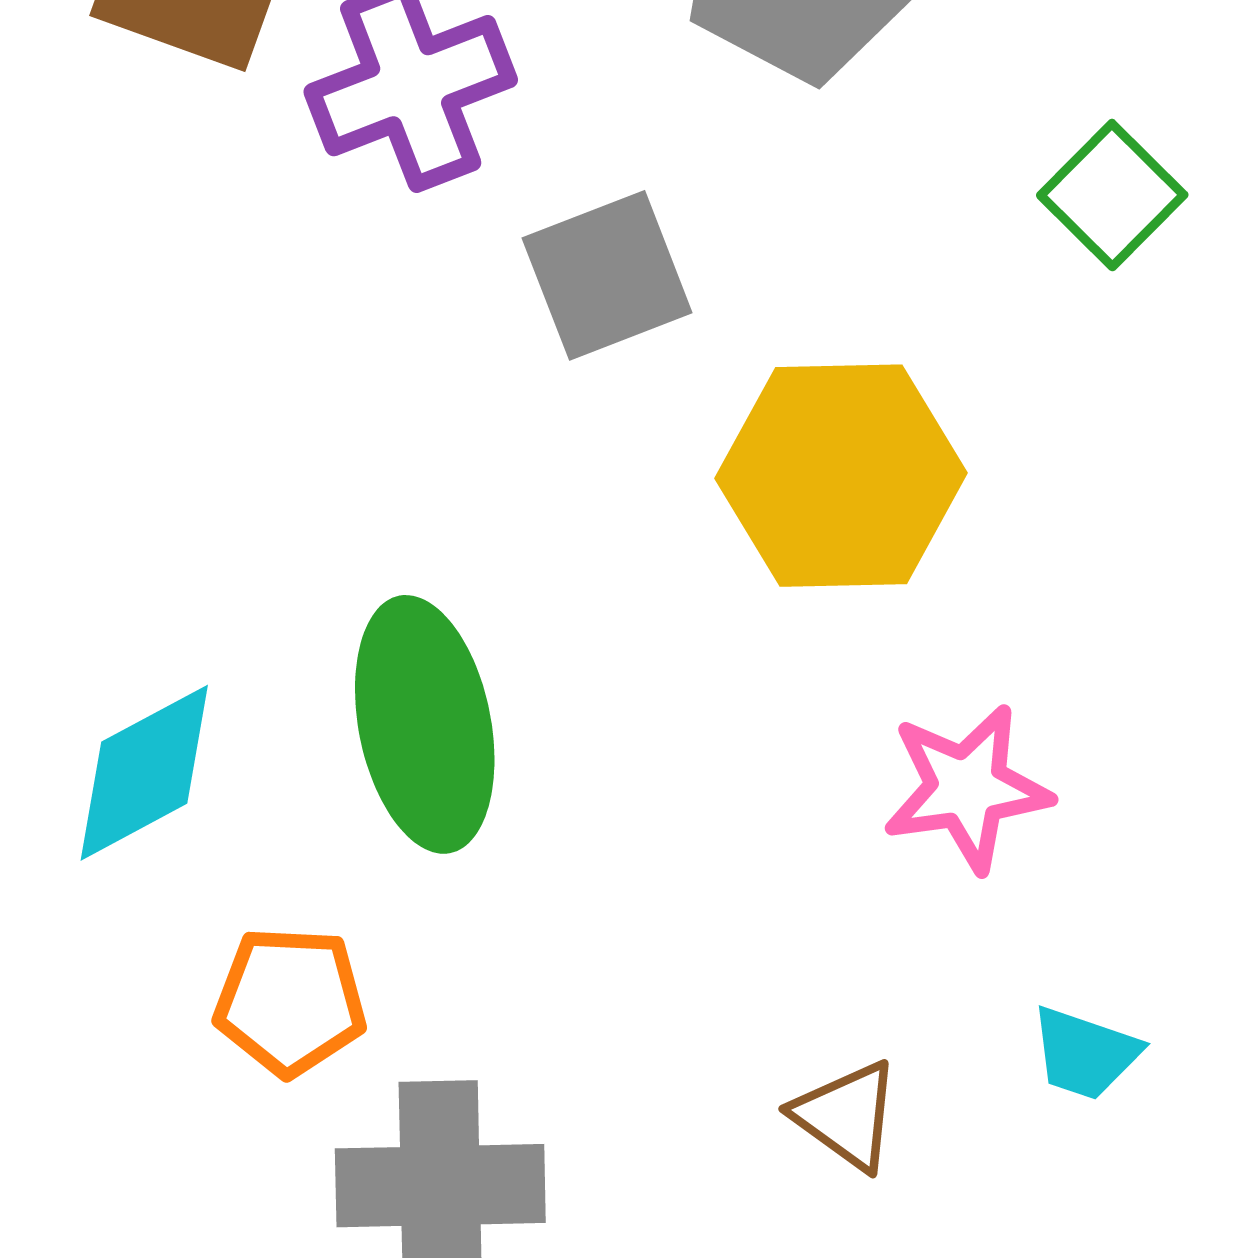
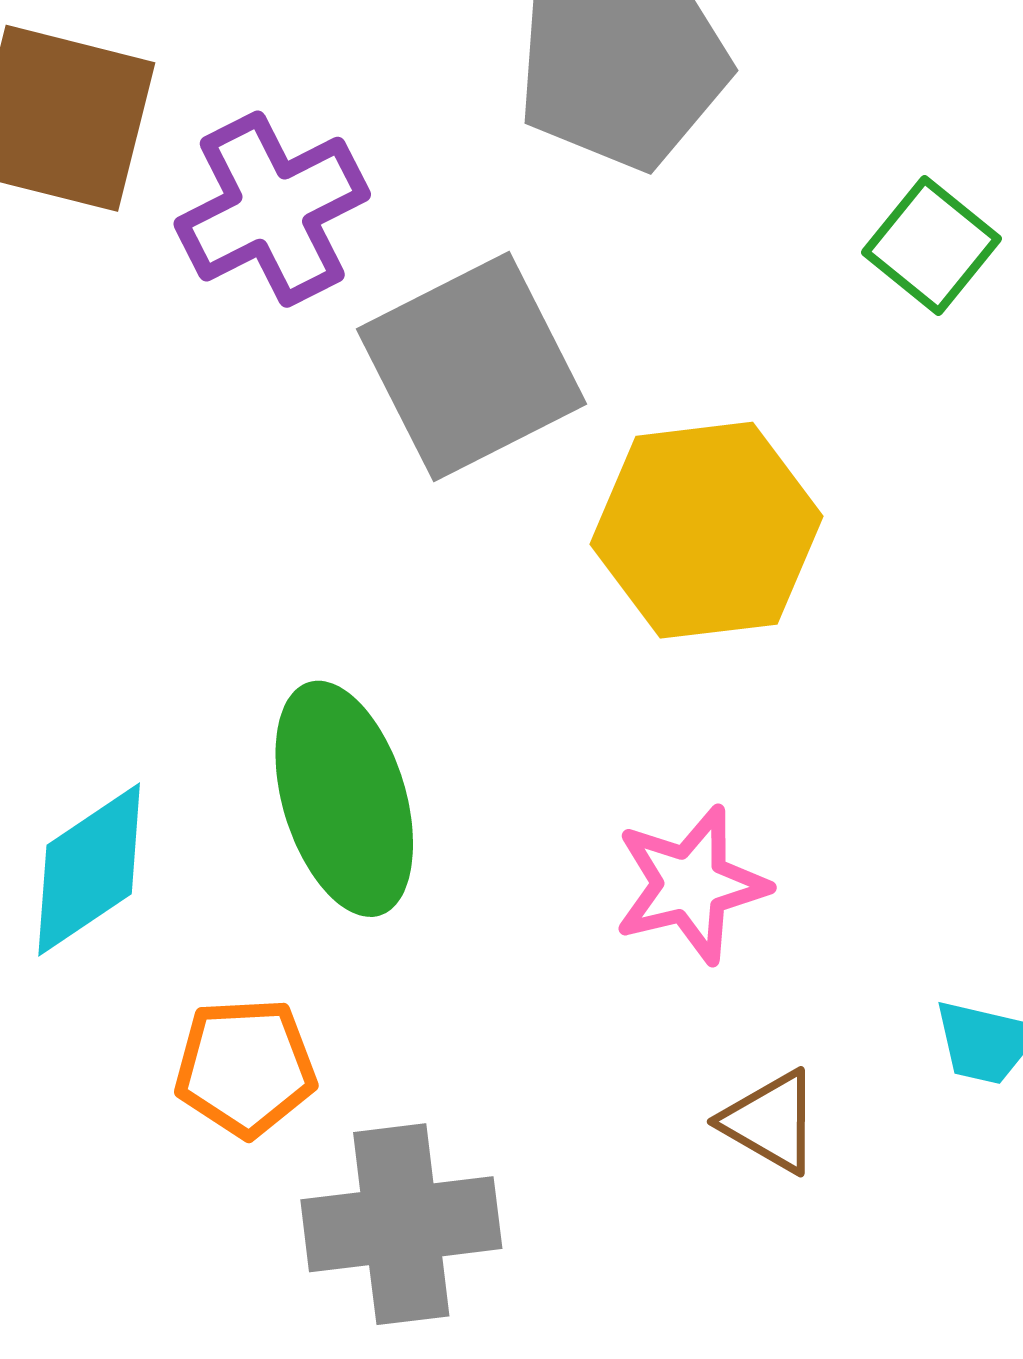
gray square: (607, 275) -> (471, 366), size x1.4
pink star: (967, 788) -> (691, 885), moved

